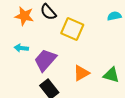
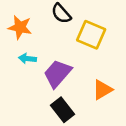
orange star: (24, 16) -> (20, 27), moved

